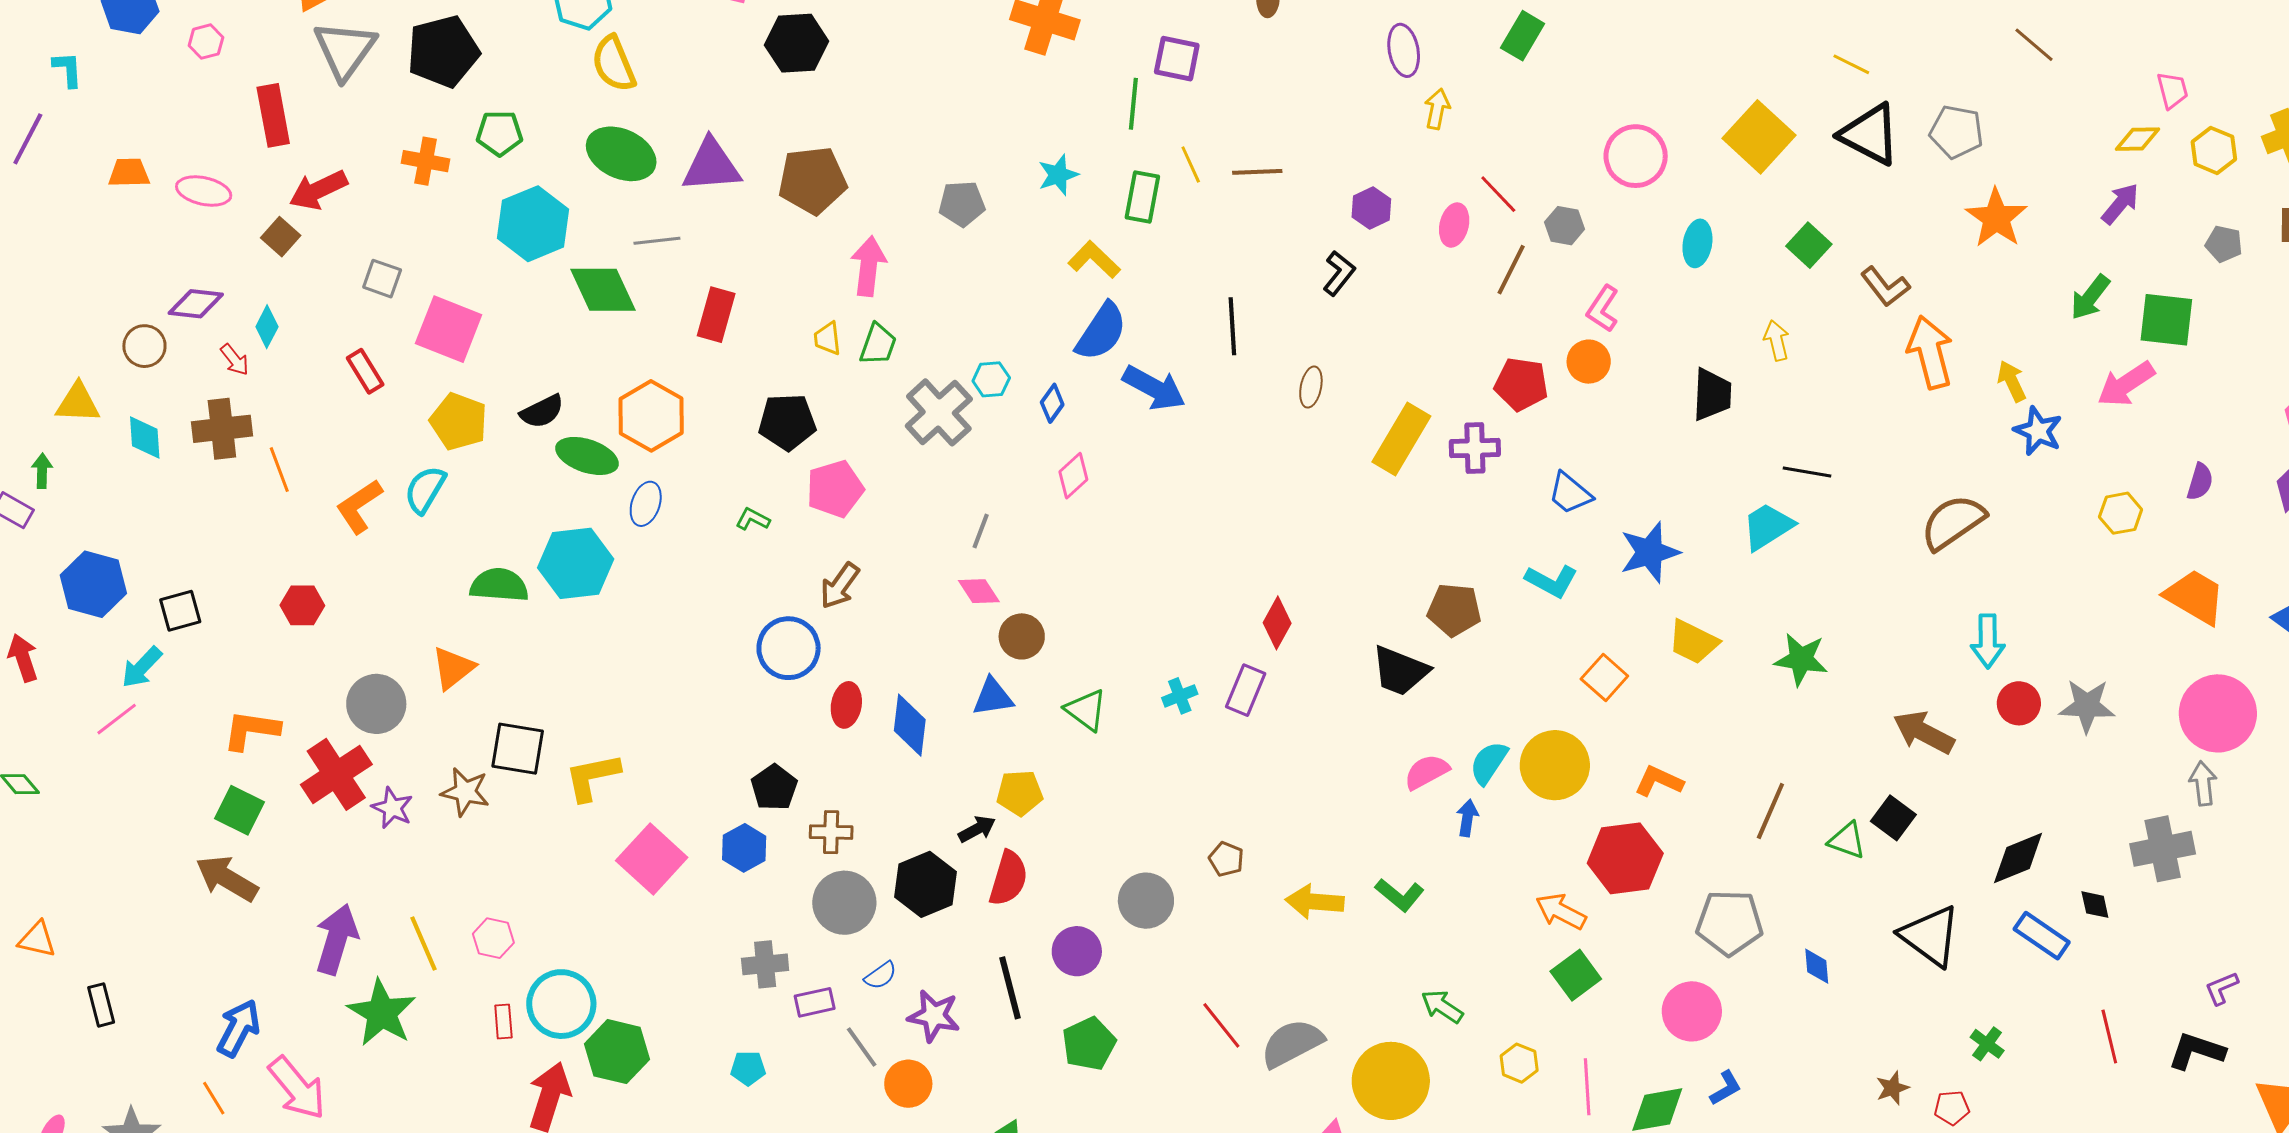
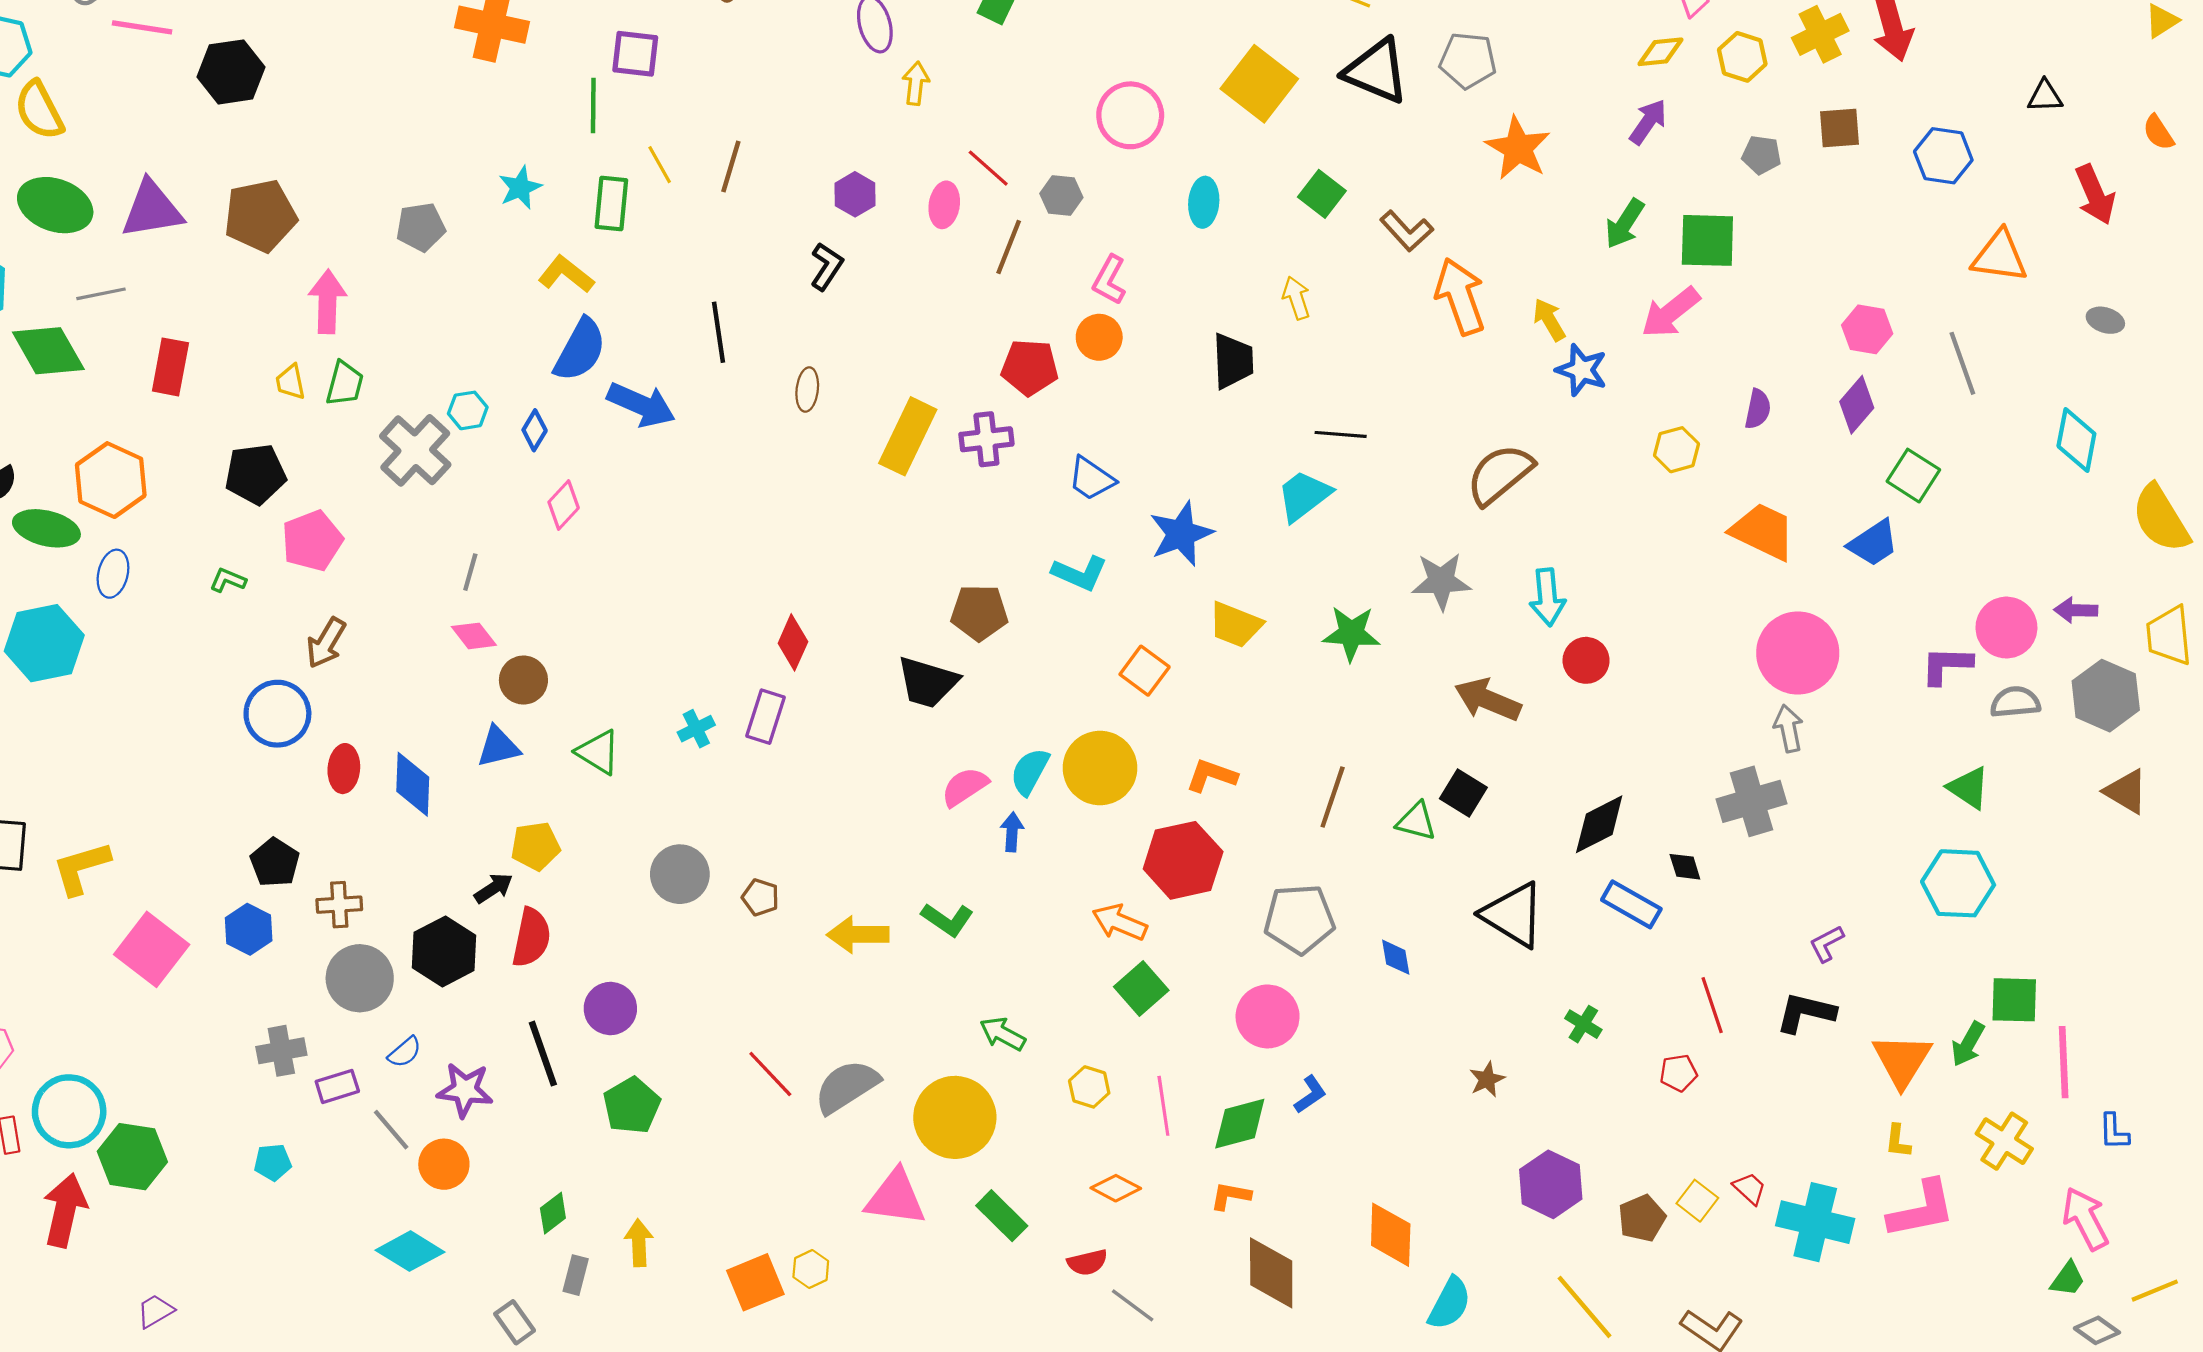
brown line: (1257, 172) -> (731, 166), turned -66
gray star: (2087, 706) -> (1441, 581), moved
gray circle: (1146, 901) -> (680, 874), moved
red pentagon: (1952, 1108) -> (1678, 1073), moved

